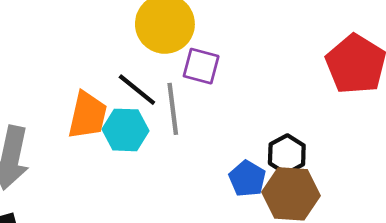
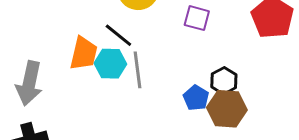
purple square: (201, 66) -> (197, 18), moved
gray line: (173, 109) -> (137, 70), moved

